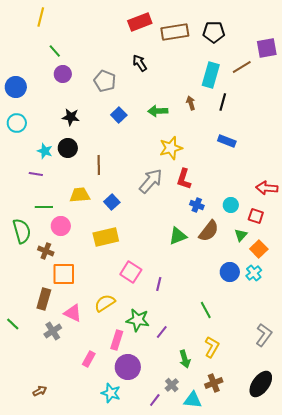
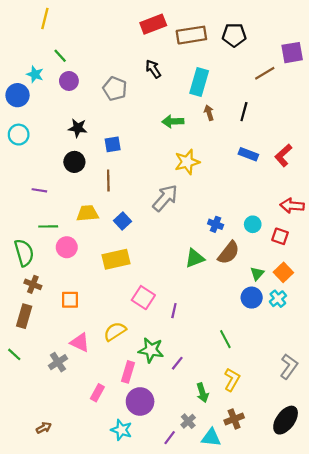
cyan rectangle: (211, 75) -> (199, 82), moved
blue square: (119, 115) -> (113, 144), moved, turned 35
cyan star: (45, 151) -> (35, 74), moved
red L-shape: (184, 179) -> (283, 155), moved, turned 30
green triangle: (241, 235) -> (257, 273), moved
brown cross: (46, 251) -> (33, 284), moved
orange square: (64, 274) -> (70, 300), size x0.7
brown rectangle: (44, 299) -> (24, 316), moved

